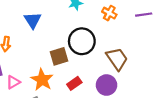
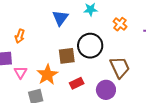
blue triangle: (33, 20) -> (60, 18), moved
pink triangle: (13, 82) -> (20, 72), turned -40

